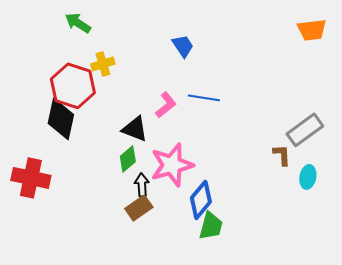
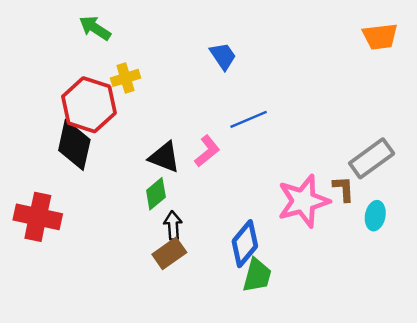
blue line: (204, 98) -> (249, 119), turned -32
pink L-shape: (166, 105) -> (207, 151), moved
pink star: (172, 165) -> (303, 201), moved

